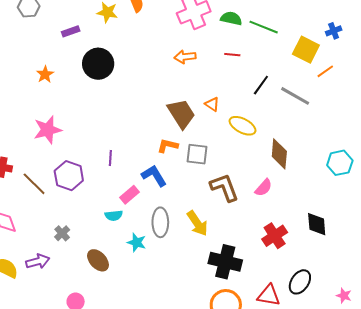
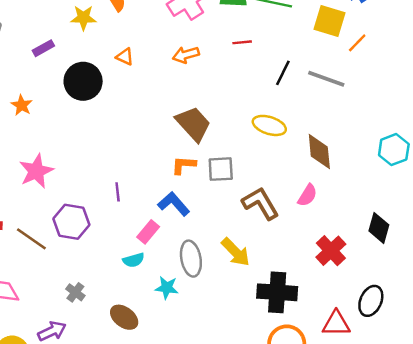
orange triangle: (212, 104) -> (125, 57), moved
black diamond: (317, 224) -> (379, 228), turned 30

